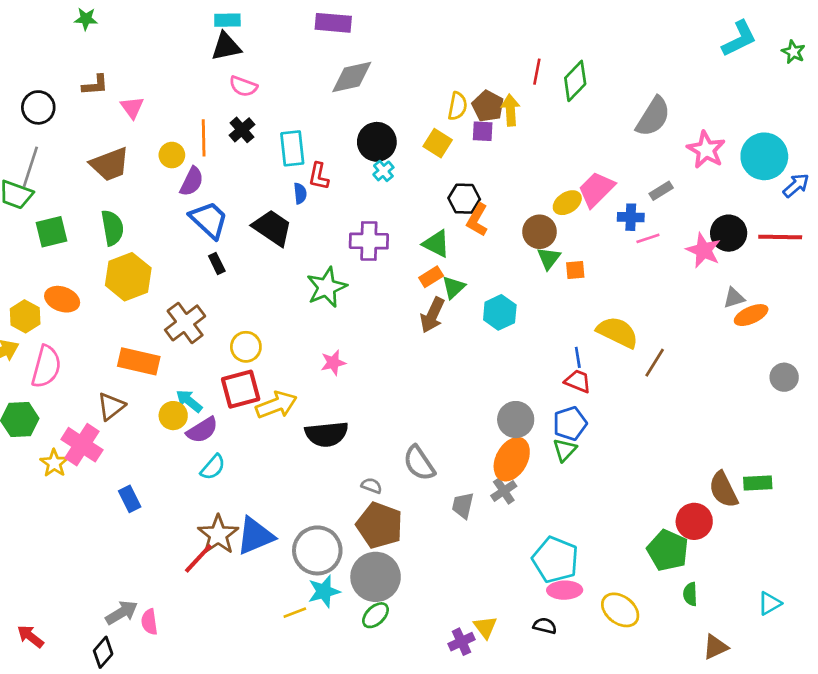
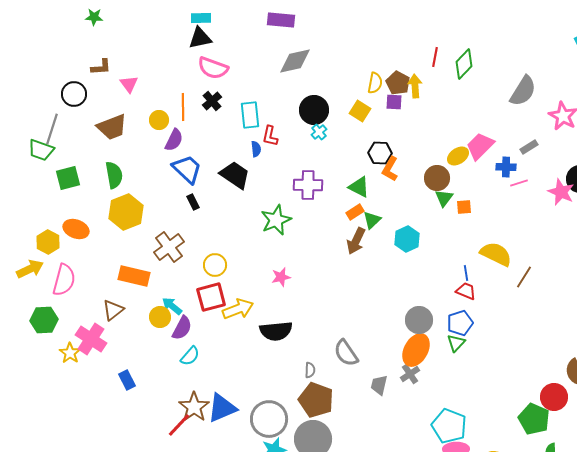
pink semicircle: (243, 86) -> (213, 68), size x1.4
black circle: (38, 107) -> (74, 94), moved
purple semicircle: (202, 430) -> (182, 328), turned -30
gray semicircle: (372, 486) -> (310, 370), turned 70

